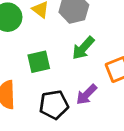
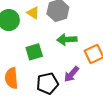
green arrow: (83, 48) -> (67, 40), turned 48

